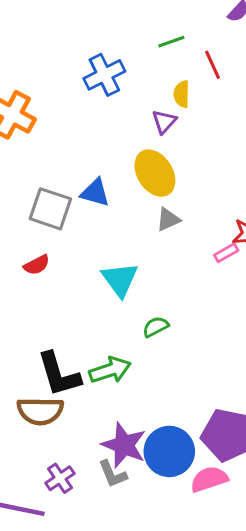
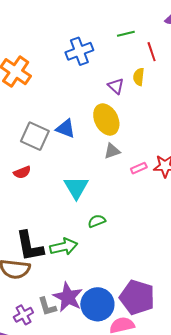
yellow semicircle: (182, 94) -> (139, 77), moved
purple triangle: (164, 122) -> (116, 86), turned -36
pink rectangle: (226, 253) -> (139, 168), moved
gray L-shape: (113, 474) -> (47, 307), moved

